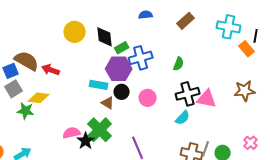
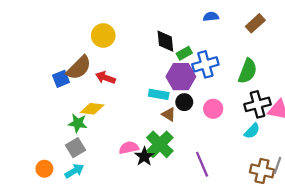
yellow circle: (75, 32) -> (103, 36), moved
brown semicircle: (27, 61) -> (79, 68), turned 105
green semicircle: (179, 64) -> (248, 71), size x1.6
gray square: (14, 89) -> (75, 148), moved

